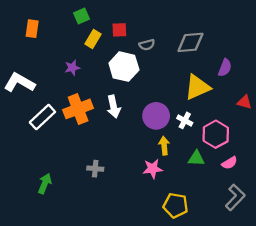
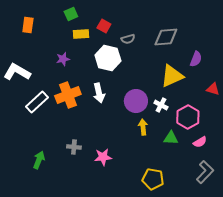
red square: (119, 30) -> (104, 26), turned 32
yellow rectangle: (93, 39) -> (81, 34), turned 56
gray cross: (95, 169) -> (74, 147), moved
pink star: (153, 169) -> (103, 157), moved

